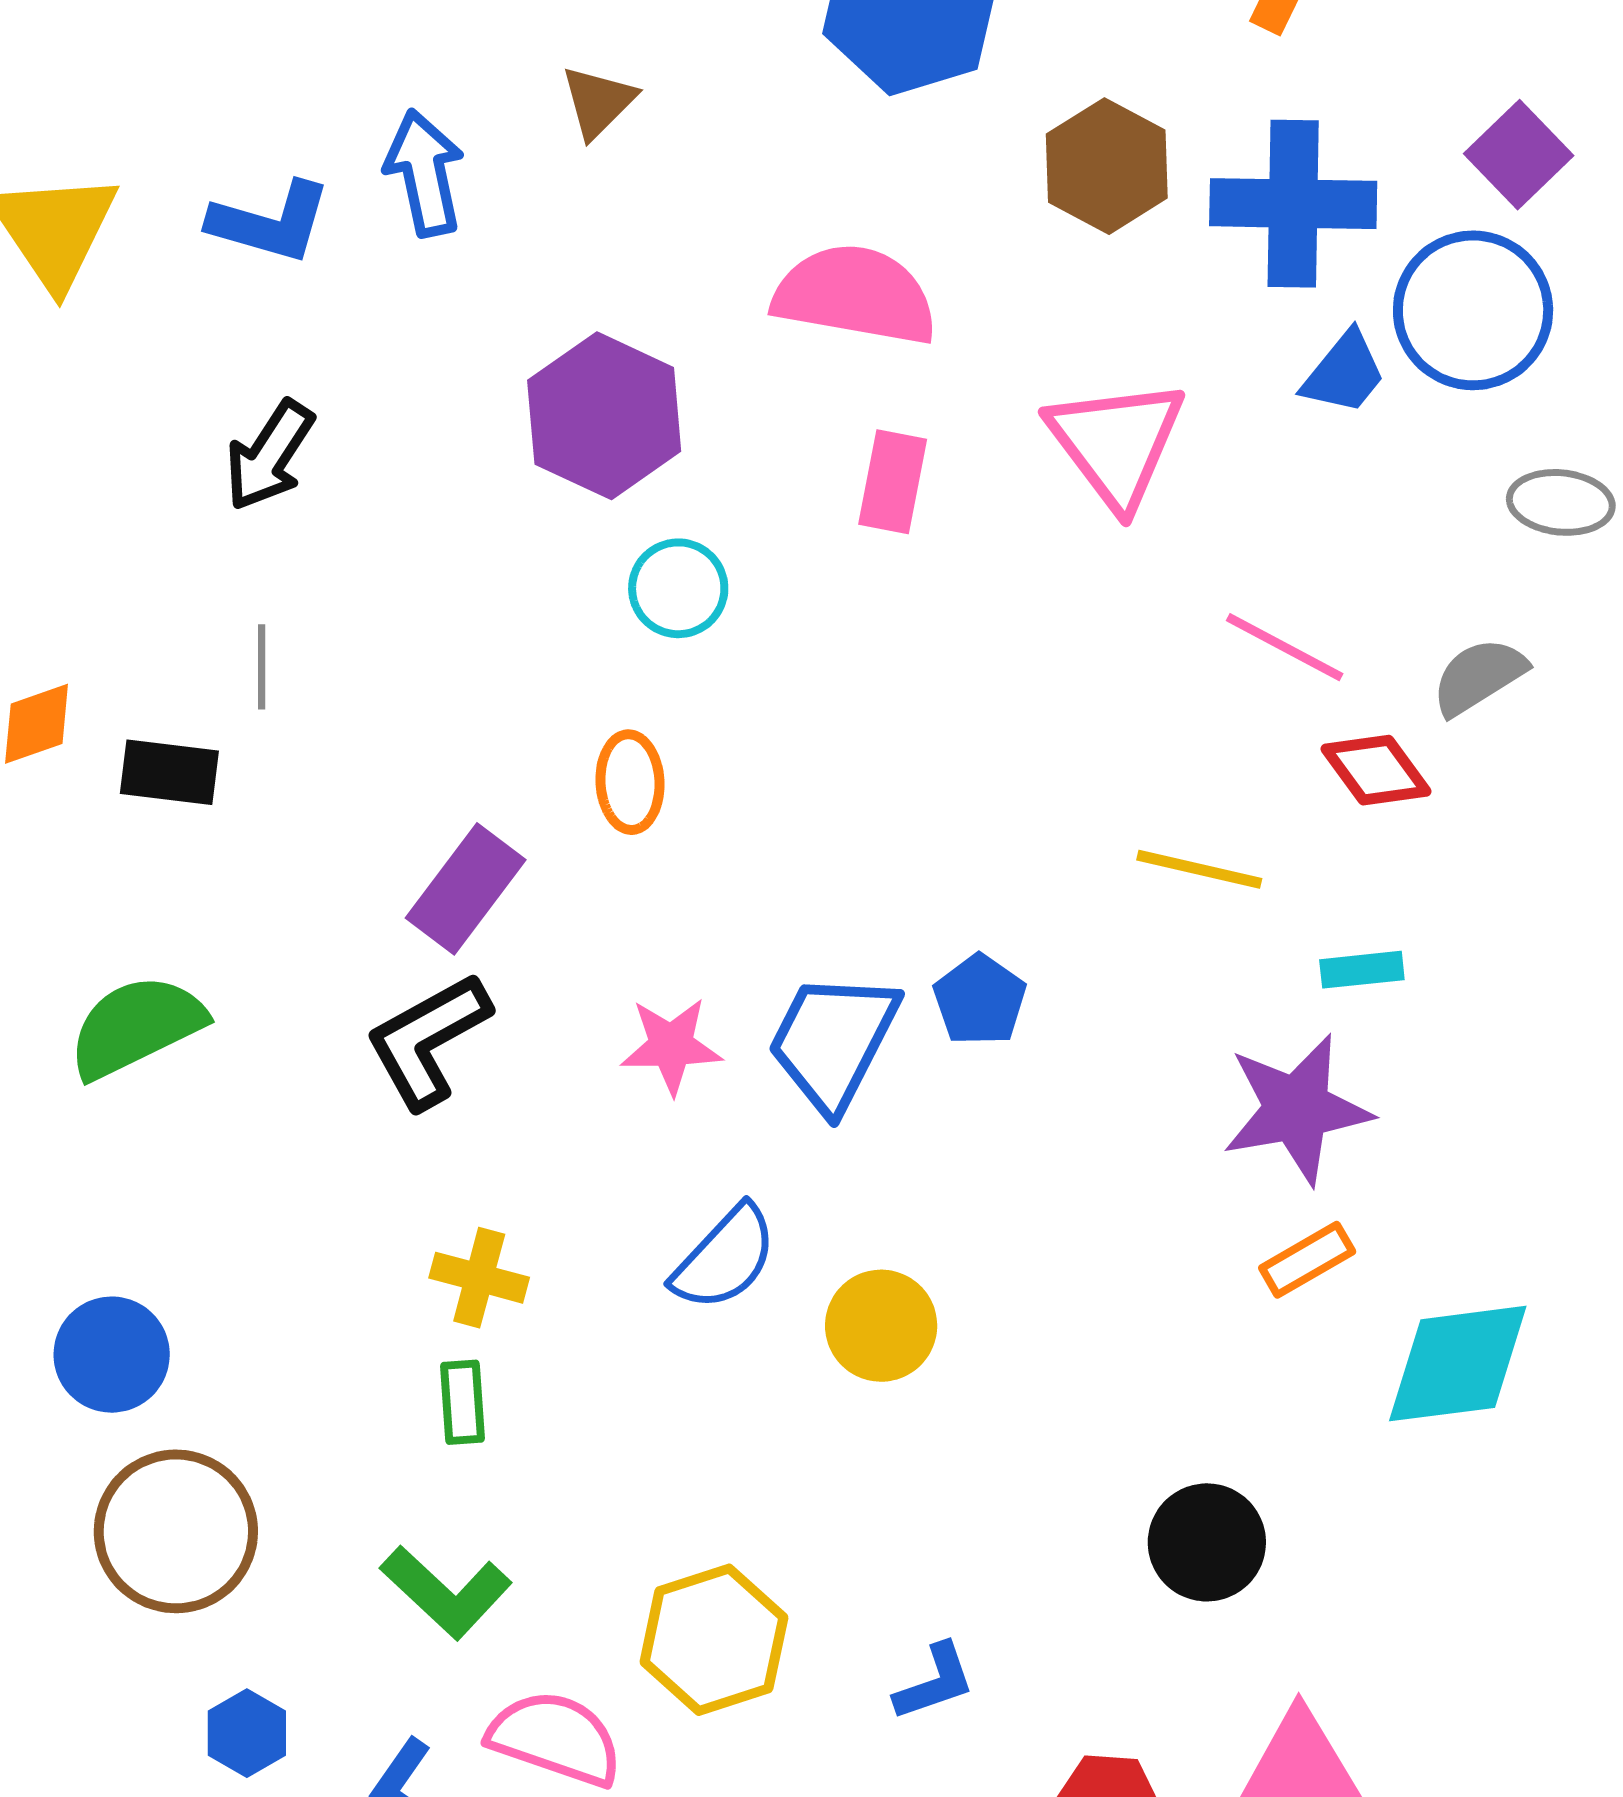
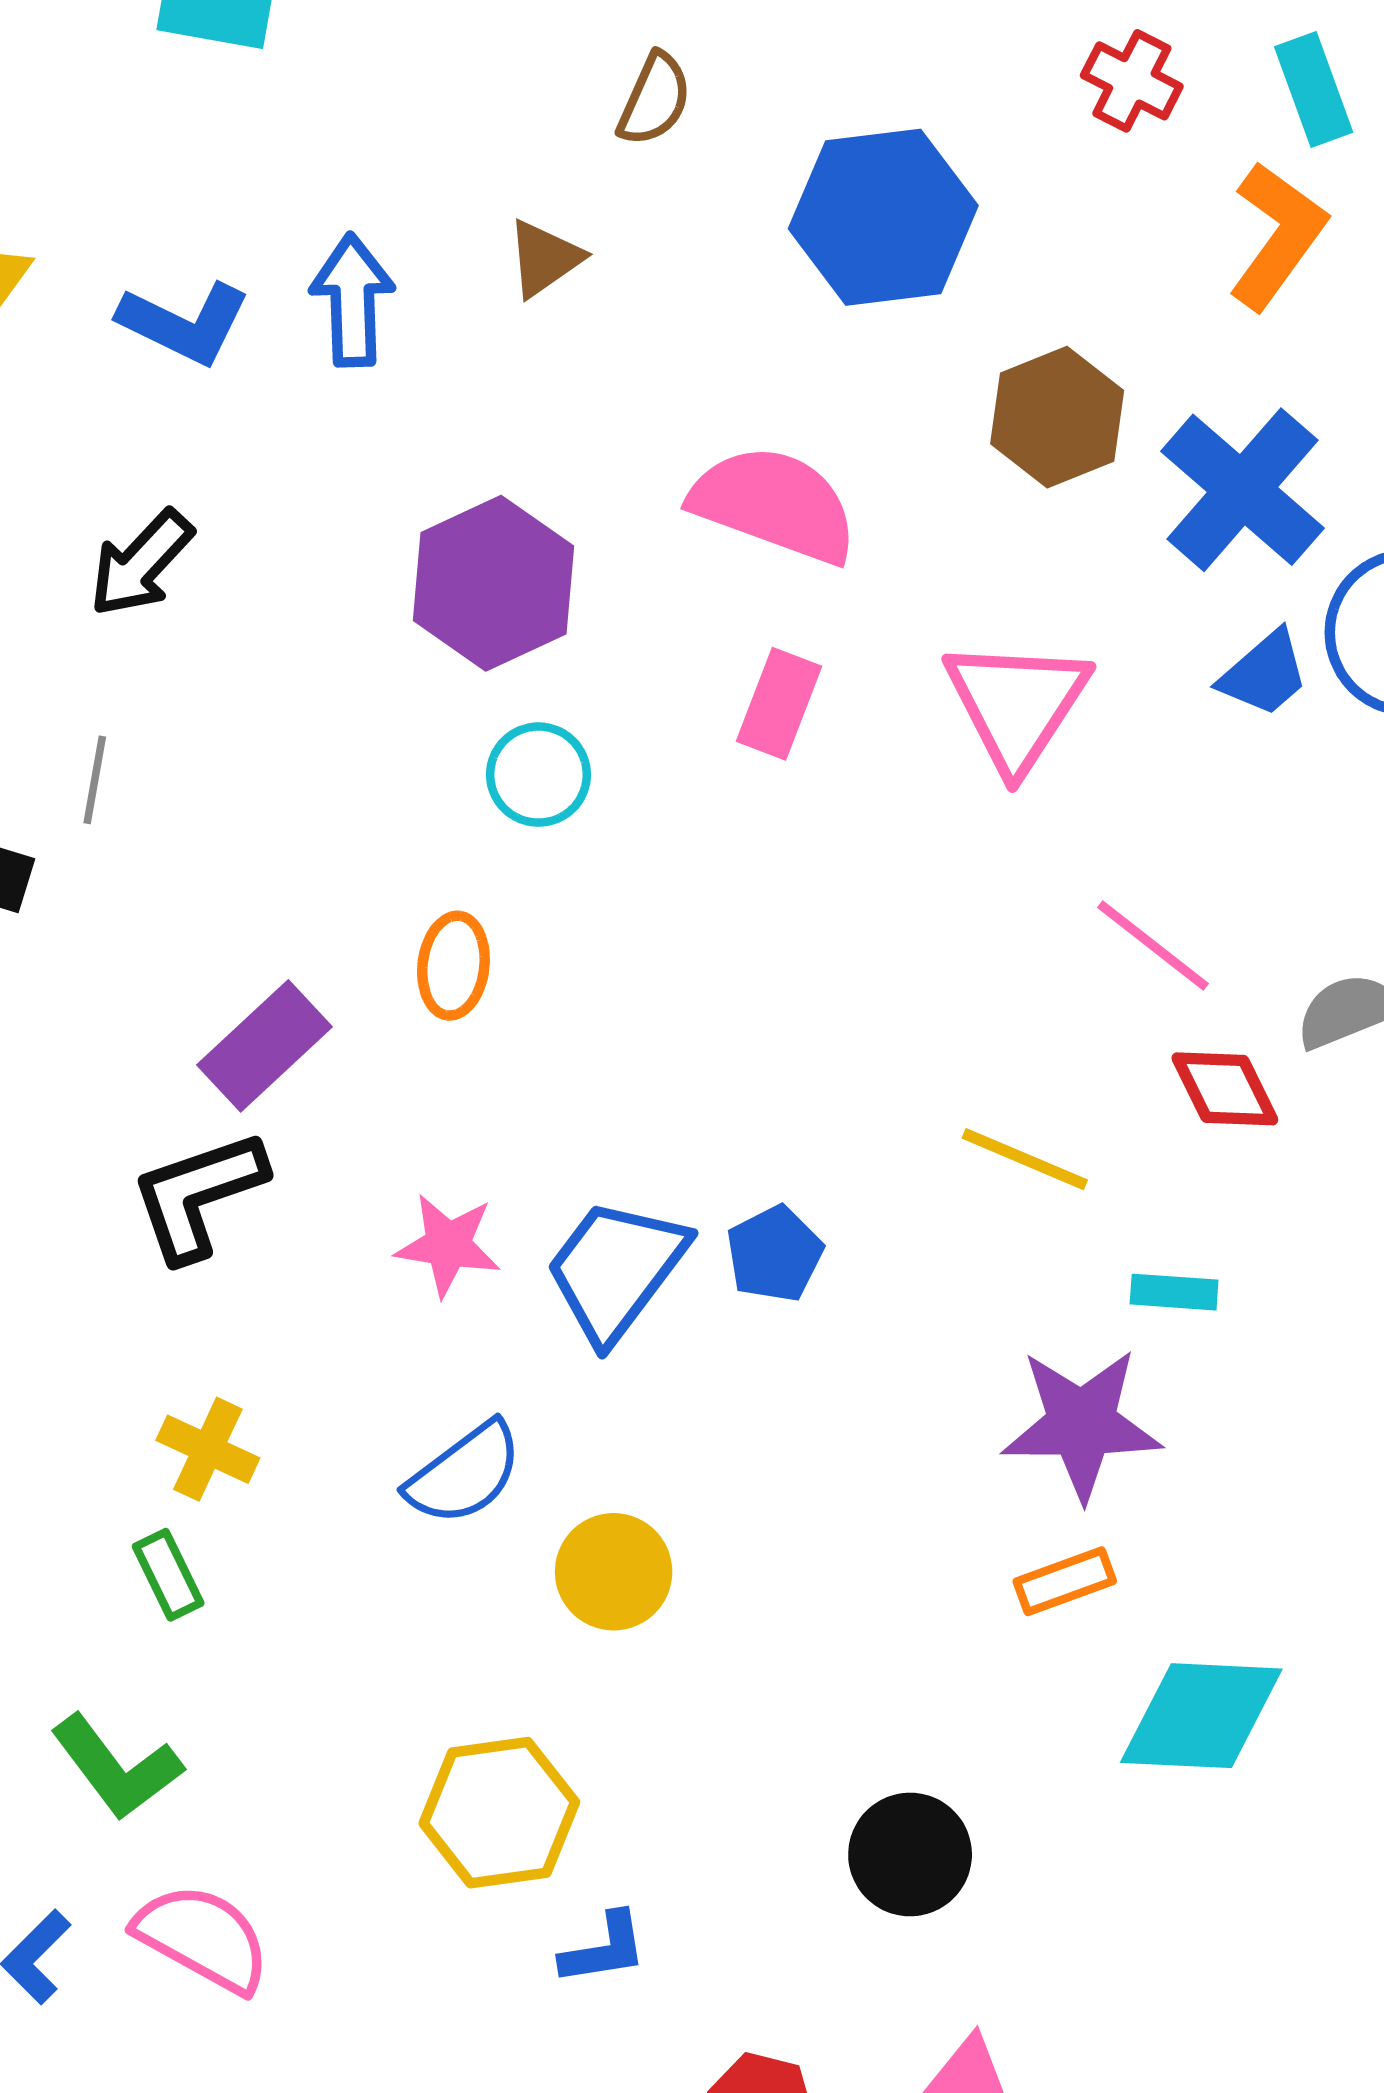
blue cross: (1293, 204) -> (1242, 490), turned 30
green rectangle: (463, 1402) -> (168, 1575), turned -32
yellow hexagon: (714, 1640) -> (499, 1813), moved

